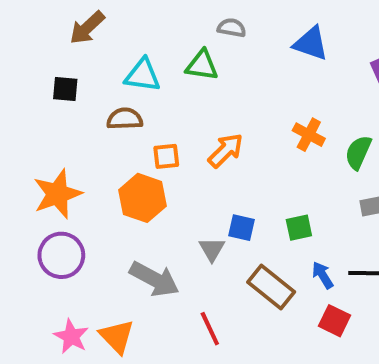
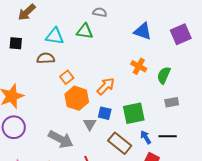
blue triangle: (311, 44) -> (143, 31), moved
orange arrow: (226, 150) -> (106, 86), moved
orange square: (166, 156) -> (67, 77), turned -32
orange hexagon: (143, 198) -> (77, 98), moved
green square: (299, 228) -> (134, 113), size x1.6

